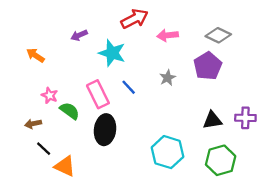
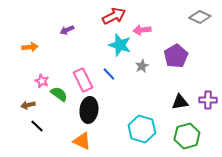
gray diamond: (218, 35) -> (200, 17), moved
cyan star: (112, 53) -> (120, 45), moved
orange arrow: (35, 55) -> (30, 47), turned 140
orange triangle: (65, 166) -> (82, 141), moved

